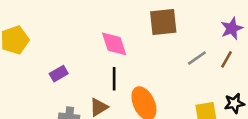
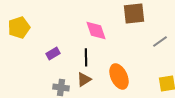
black line: (114, 79) -> (86, 57), moved

